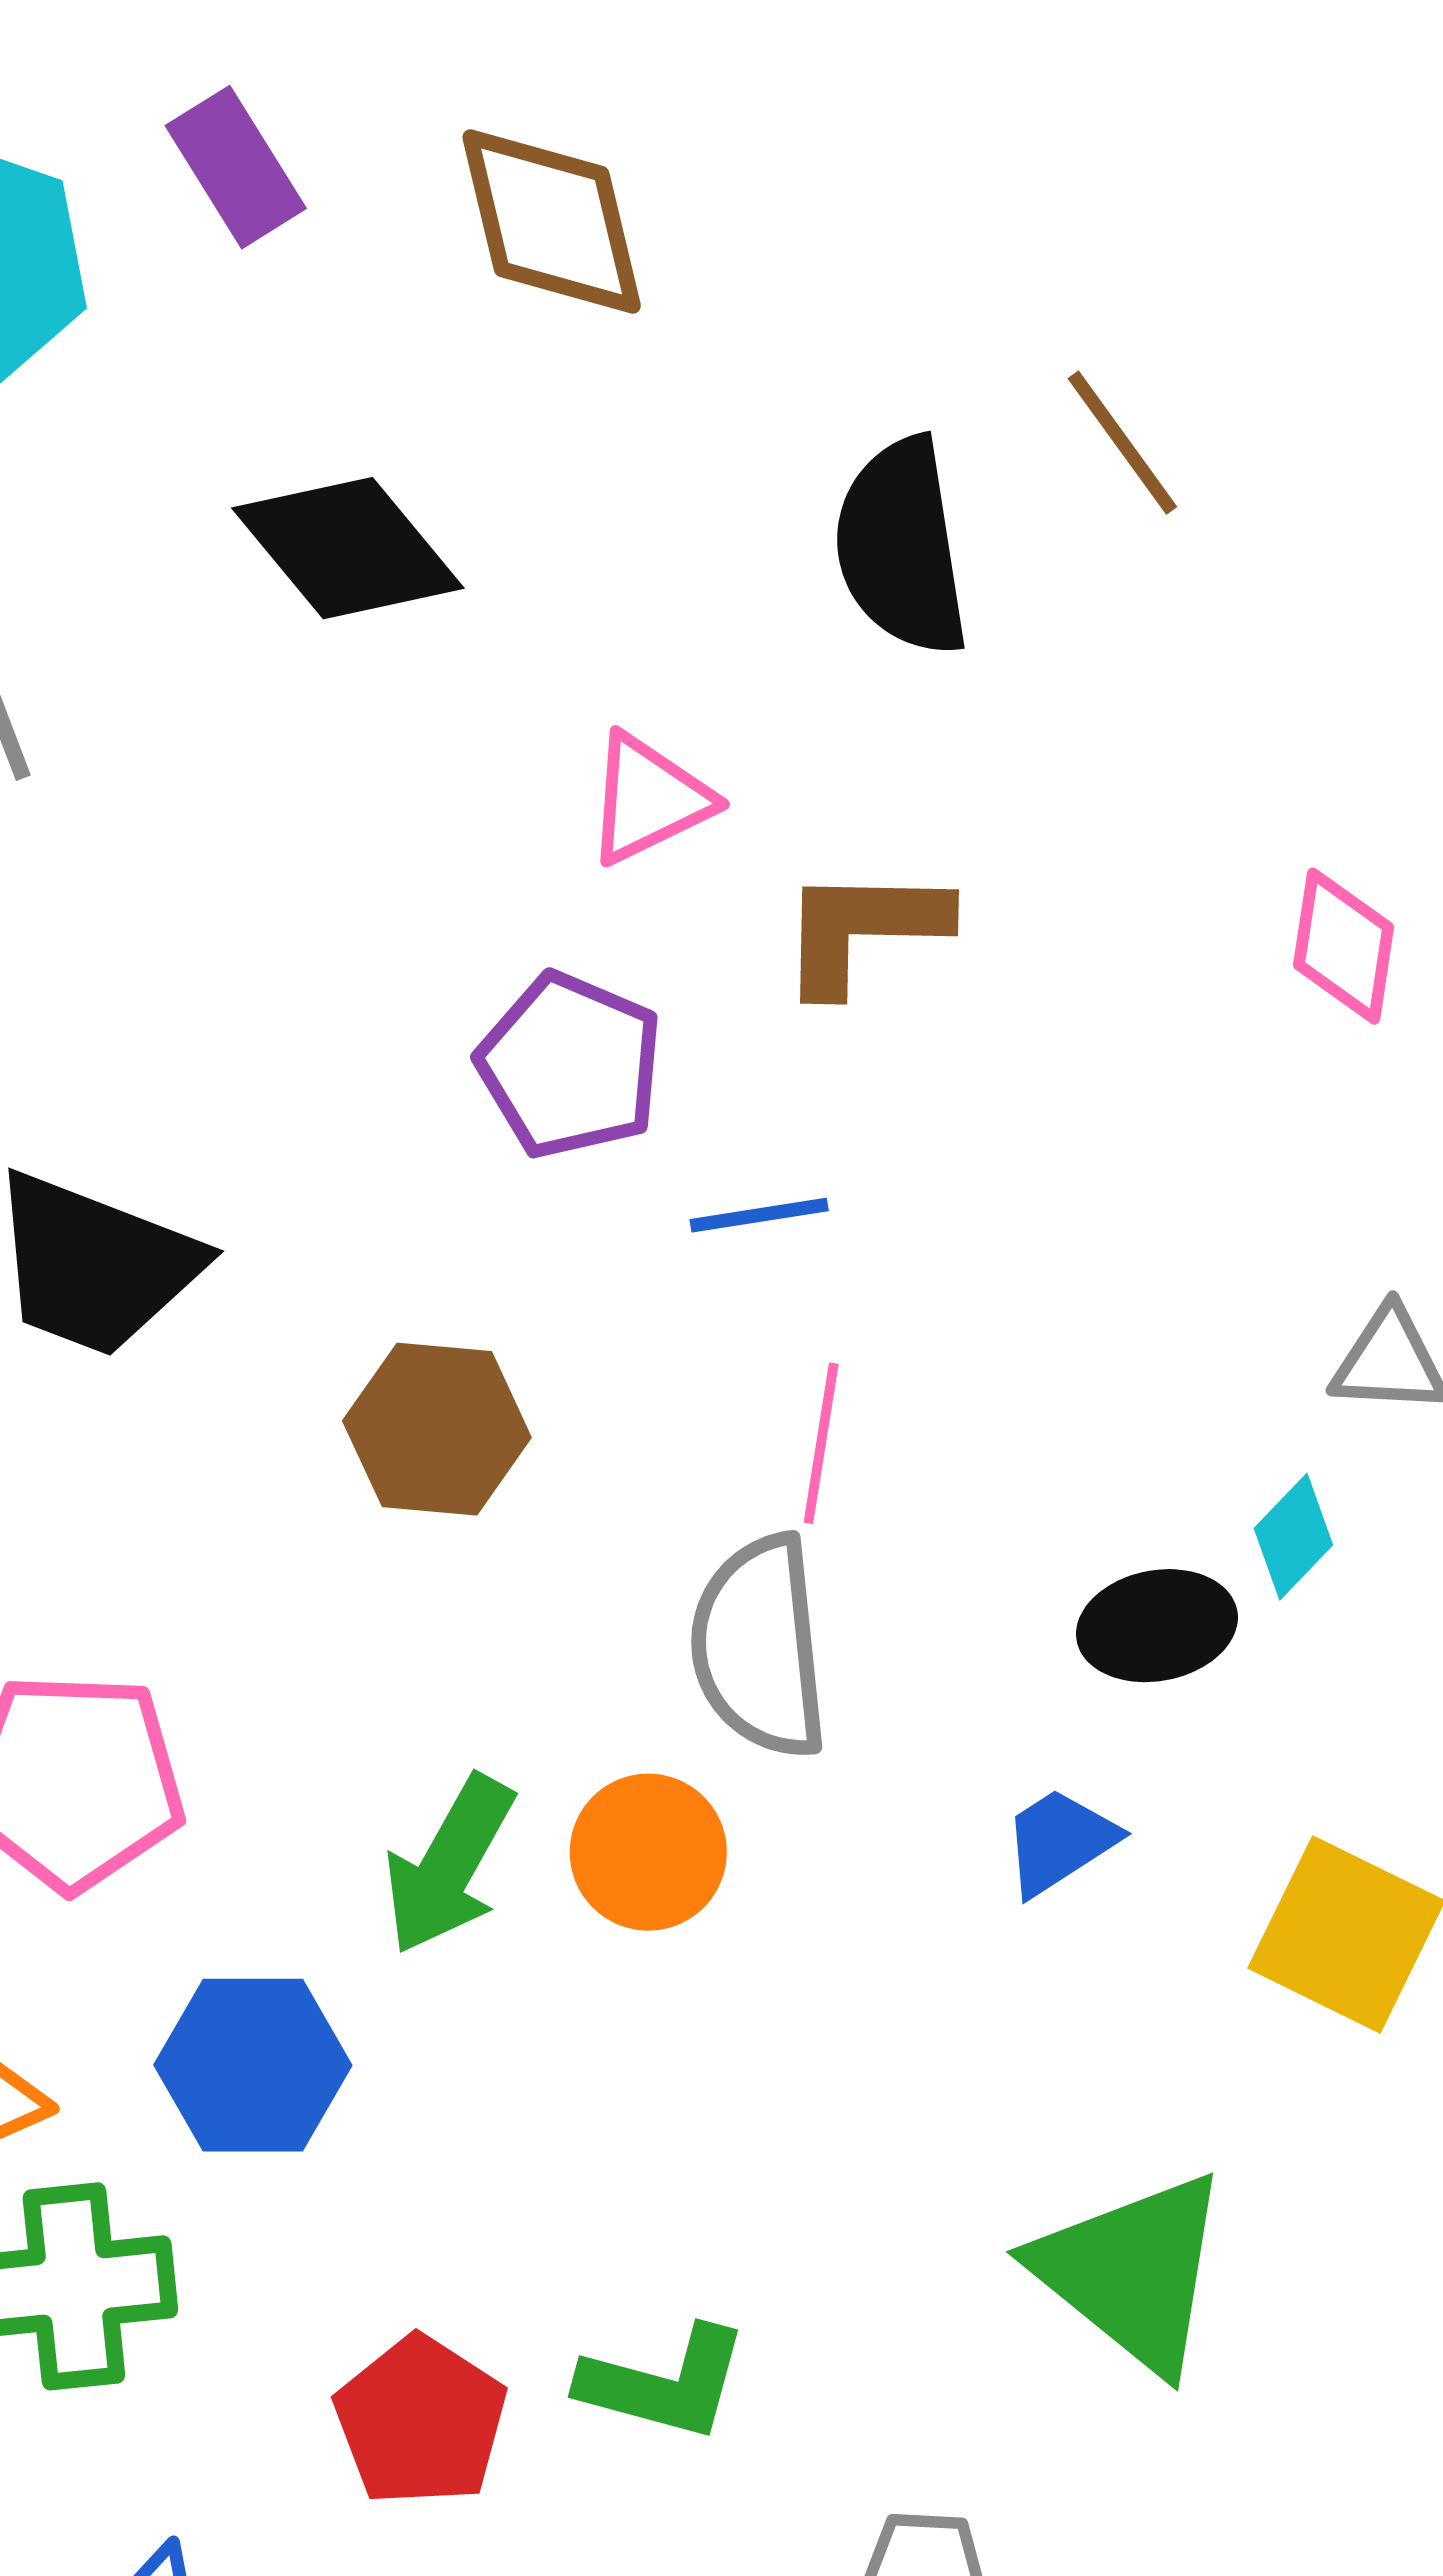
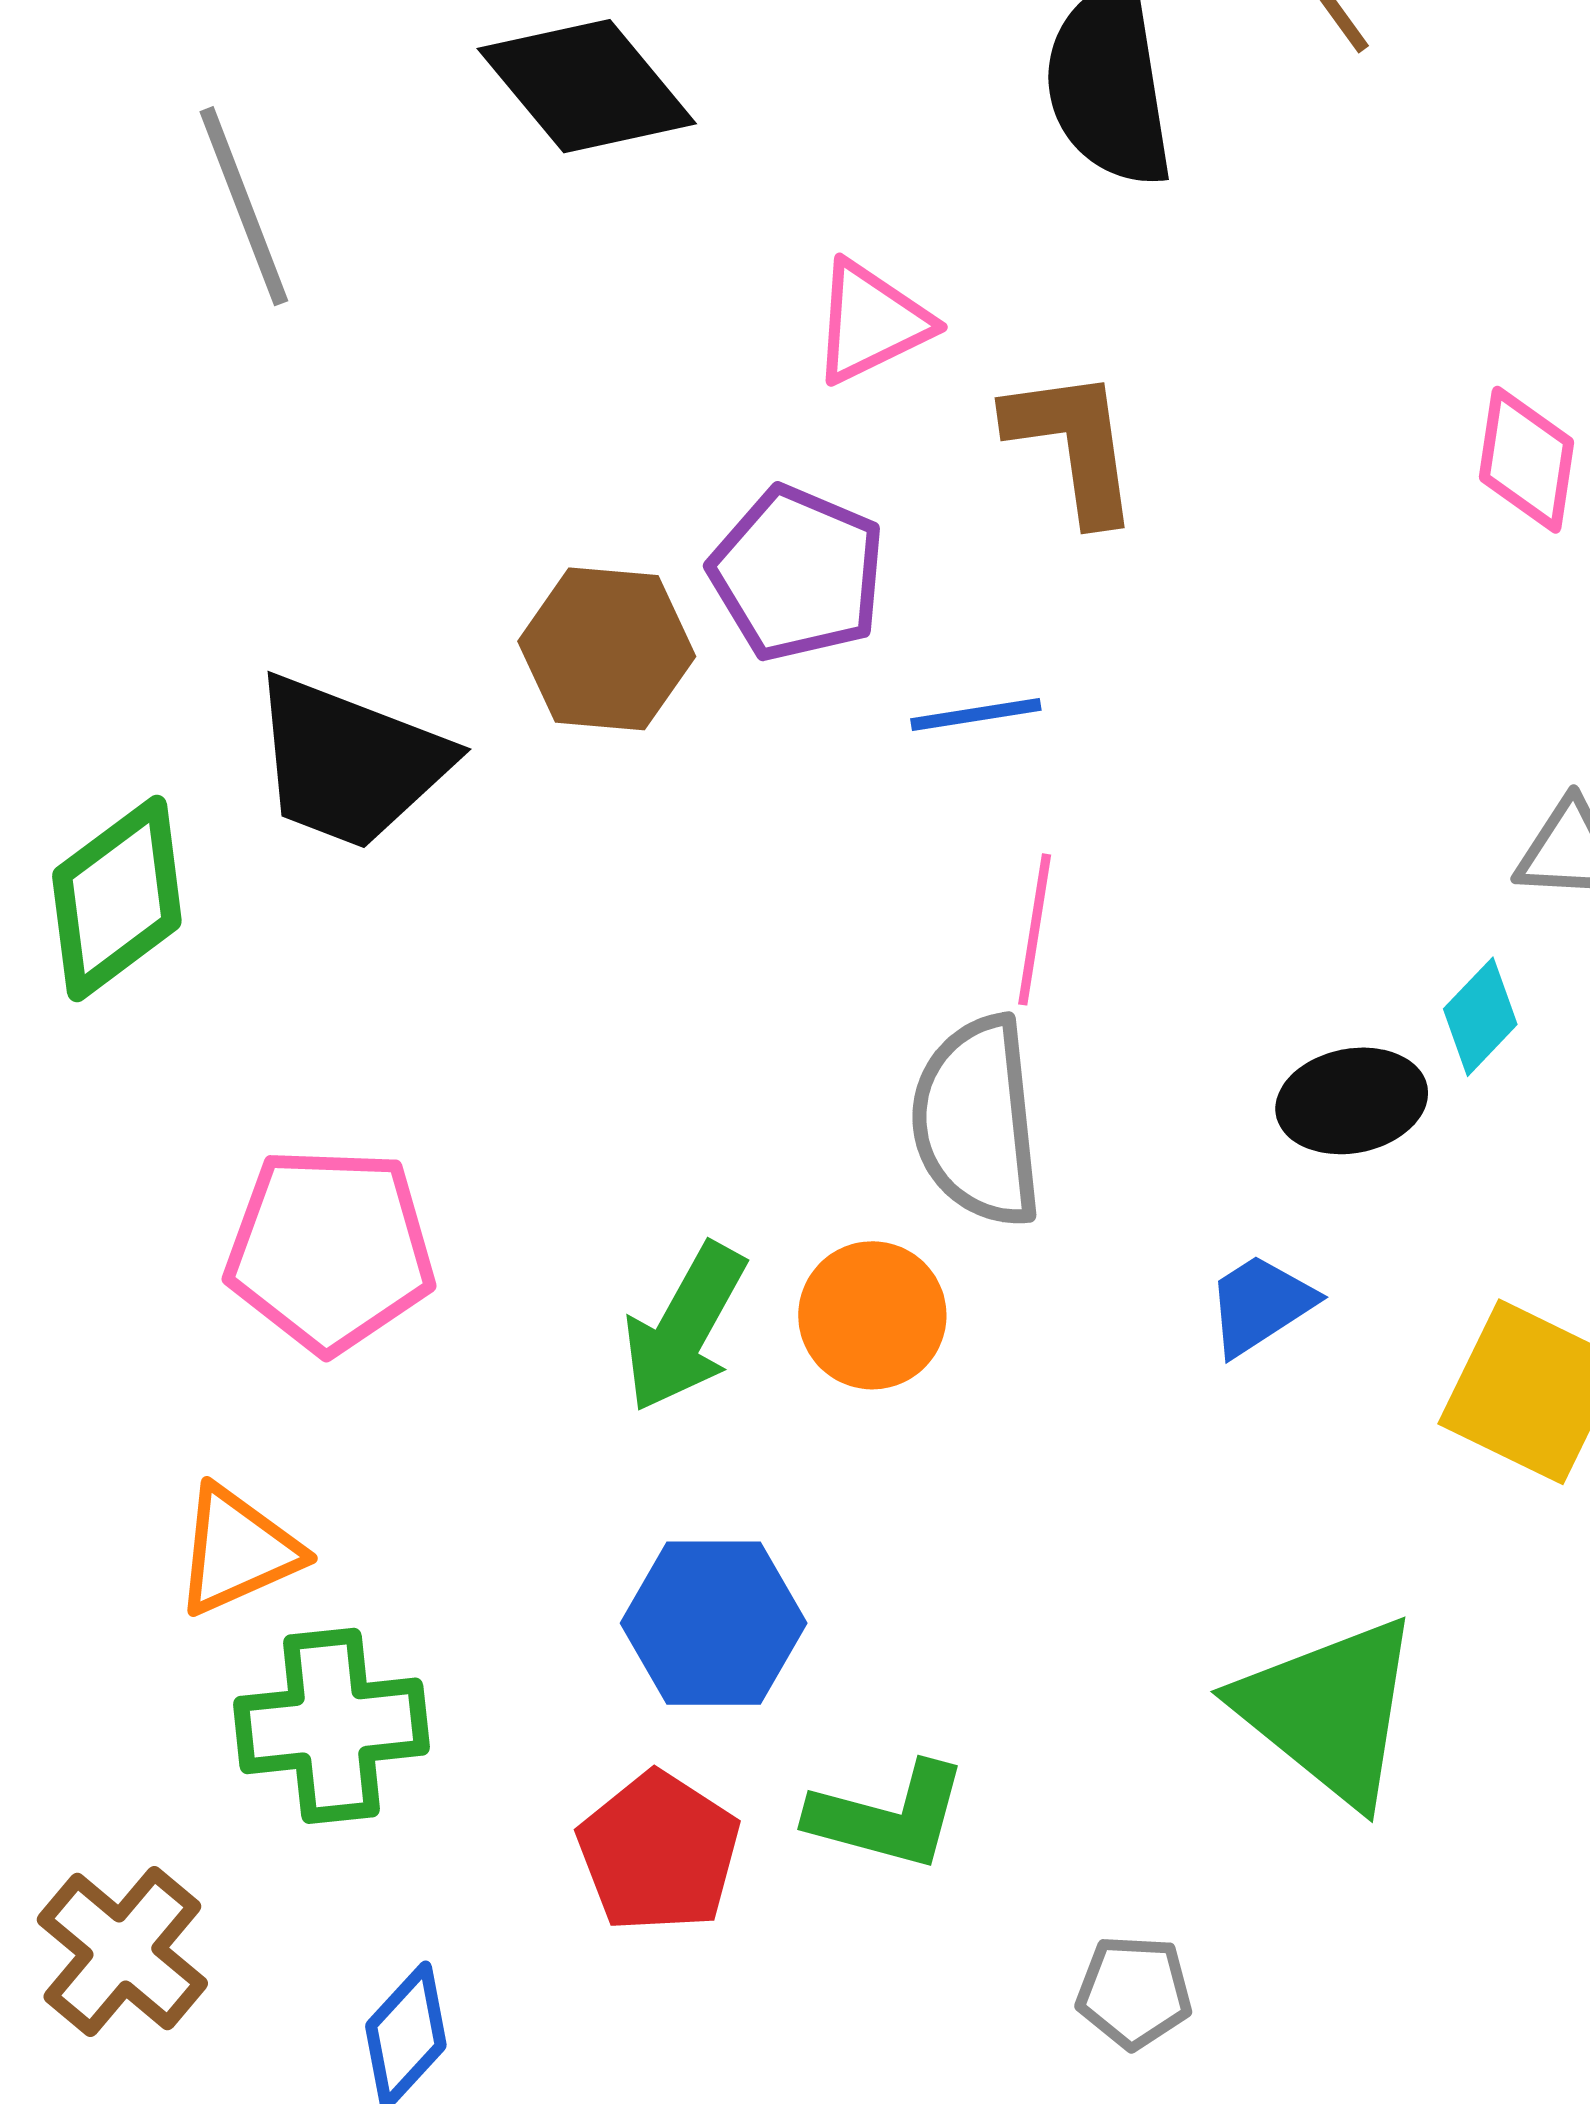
brown L-shape: (863, 929) -> (1073, 445), turned 81
brown hexagon: (437, 1429) -> (607, 649), moved
blue hexagon: (253, 2065) -> (714, 1623), moved

